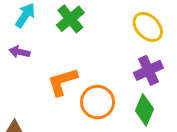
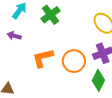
orange circle: (97, 102) -> (74, 61), moved

